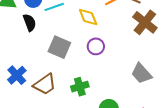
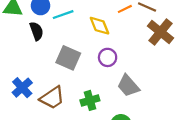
gray trapezoid: (141, 73) -> (128, 86), moved

